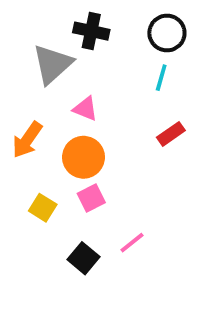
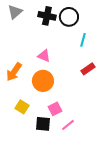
black circle: (167, 33) -> (69, 17), moved
gray triangle: (52, 64) -> (15, 12), moved, size x0.7
pink square: (91, 198) -> (55, 109), moved
black square: (83, 258) -> (43, 124), moved, turned -35

